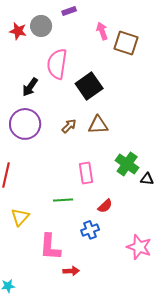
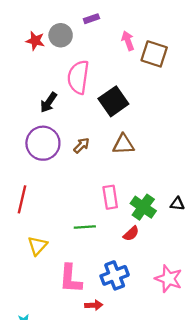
brown arrow: (69, 126) -> (82, 145), moved
green cross: (127, 164) -> (143, 207), moved
blue cross: (90, 230) -> (115, 275), moved, size x1.4

